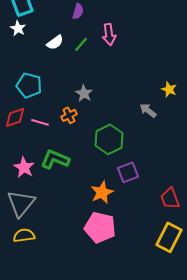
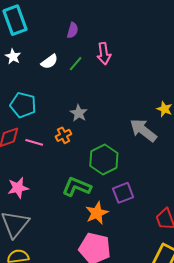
white star: (18, 28) -> (13, 57), moved
gray arrow: (148, 110) -> (143, 130), size x1.6
green L-shape: (55, 159) -> (77, 187), moved
pink star: (24, 167) -> (18, 188), turned 30

